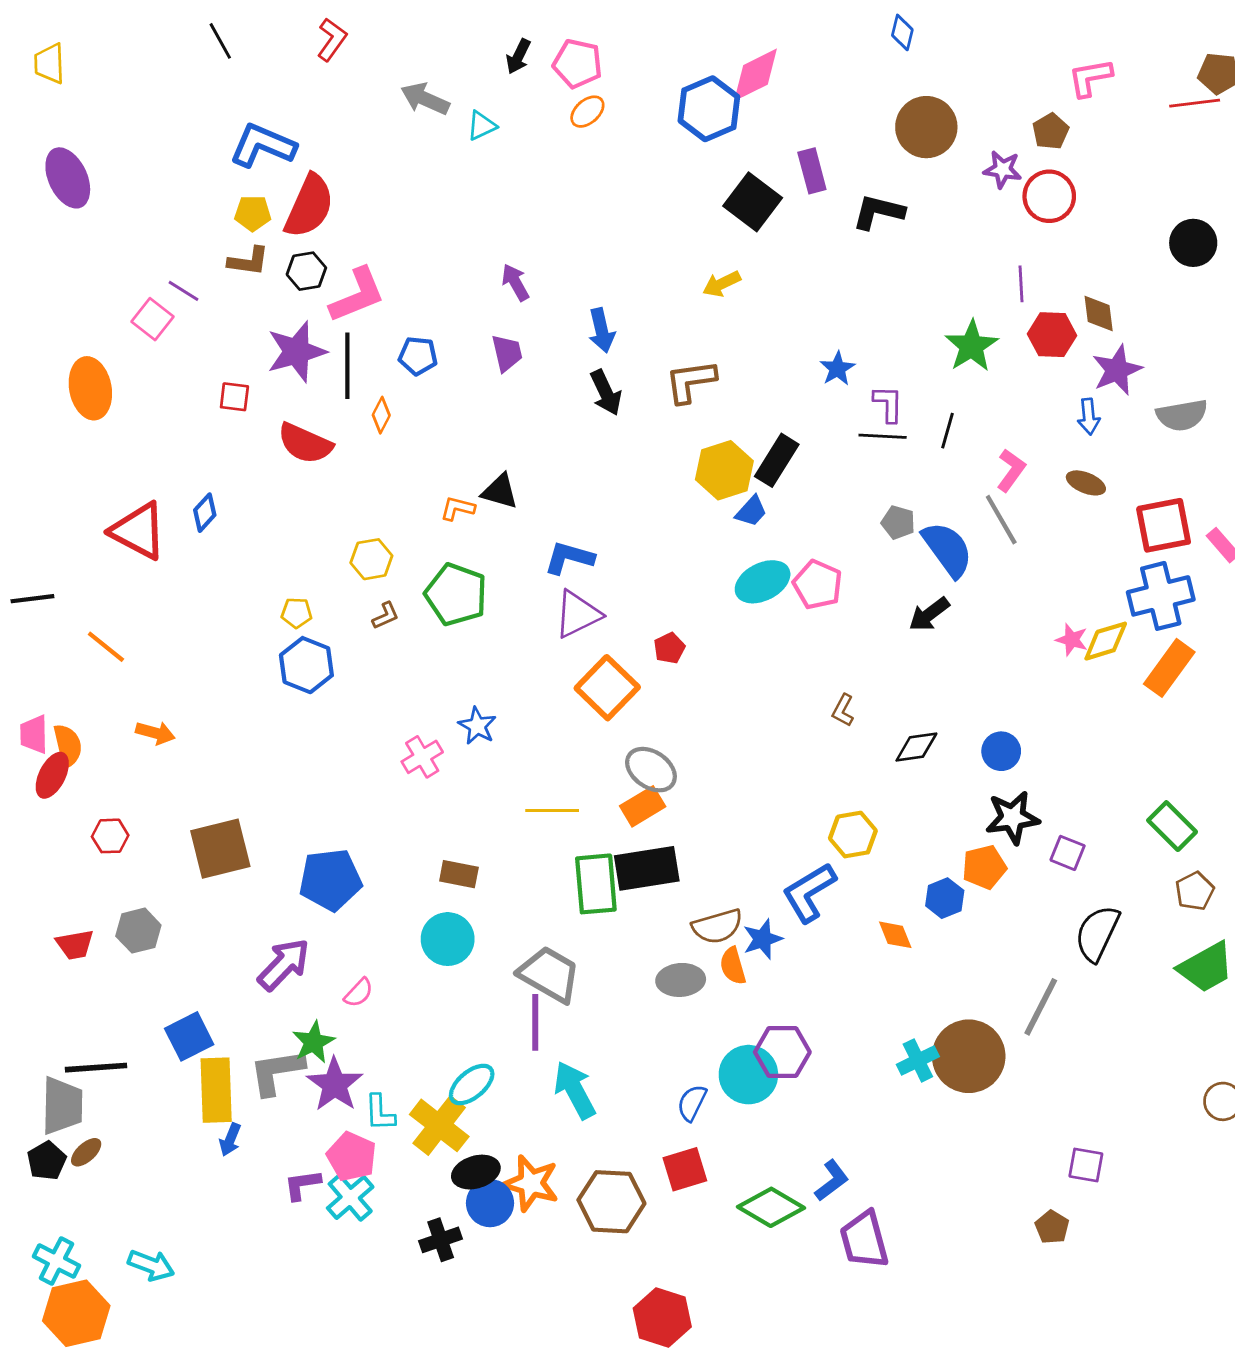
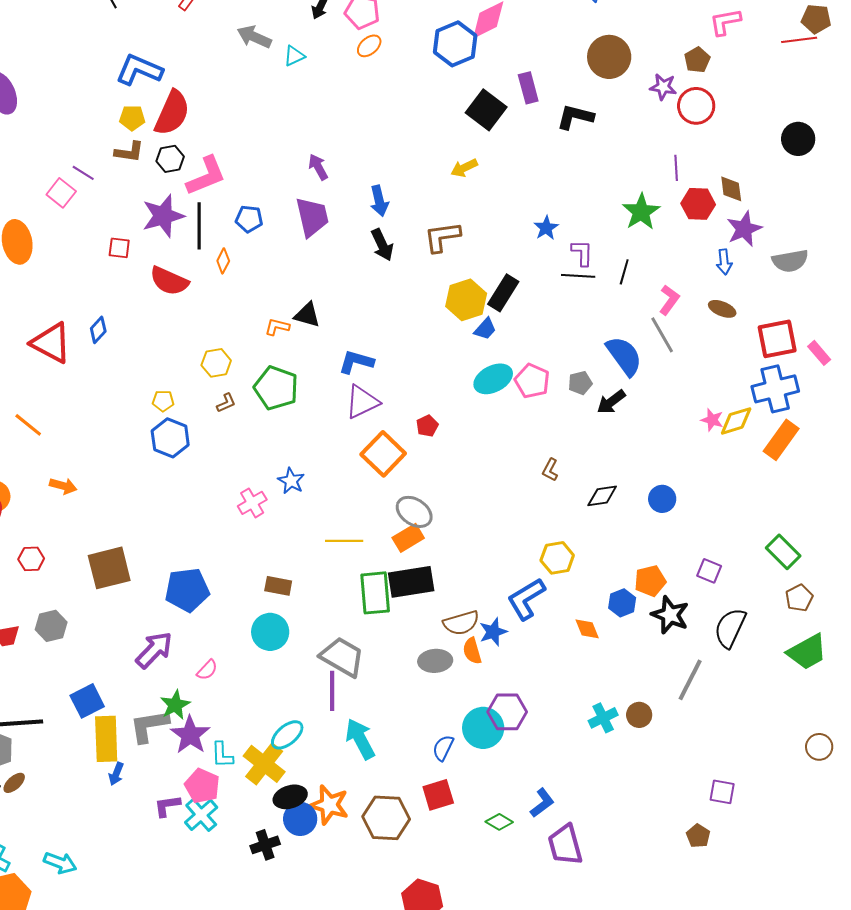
purple trapezoid: (507, 353) -> (312, 217), size x1.5
gray pentagon: (898, 522) -> (580, 383), moved, turned -30
black star: (1012, 818) -> (670, 615), moved, turned 30
brown circle: (969, 1056) -> (639, 715), size x0.5
green diamond: (771, 1207) -> (499, 822), size x0.6

